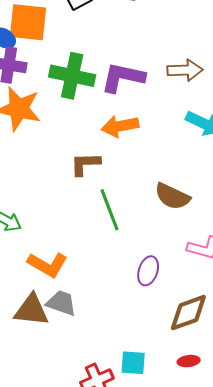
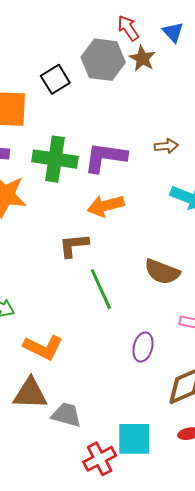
brown arrow: (185, 70) -> (166, 146), size x0.7
gray trapezoid: (61, 303) -> (66, 415), moved
cyan square: (133, 363) -> (134, 439), size x1.4

